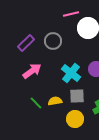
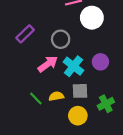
gray circle: (53, 41) -> (61, 39), moved
pink arrow: (32, 71) -> (48, 64), moved

